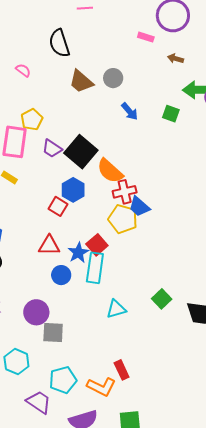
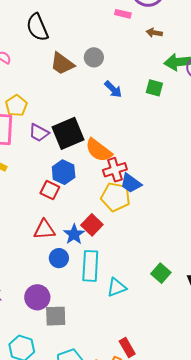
black square: (81, 152) -> (68, 133), turned 32
cyan rectangle: (95, 268) -> (90, 266), moved

